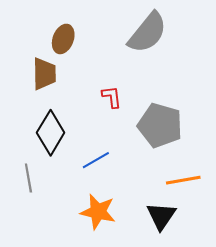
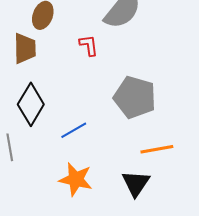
red L-shape: (112, 97) -> (89, 45), moved

